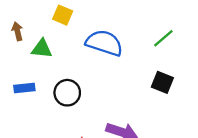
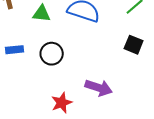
green triangle: (42, 49) -> (42, 14), moved

